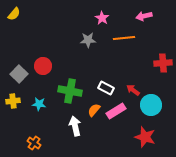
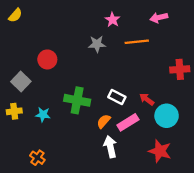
red circle: (43, 66) -> (47, 59), moved
white arrow: (75, 126) -> (110, 147), moved

